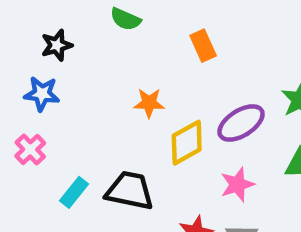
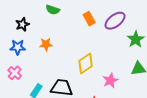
orange star: (149, 103) -> (46, 44), moved
purple ellipse: (241, 123) -> (115, 21), moved

